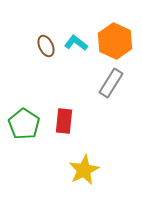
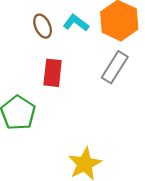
red rectangle: (64, 121) -> (53, 73), moved

